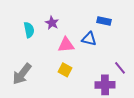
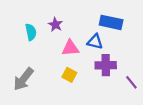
blue rectangle: (104, 21) -> (111, 22), size x1.5
purple line: (120, 68) -> (131, 82), moved
purple cross: (105, 85) -> (106, 65), moved

